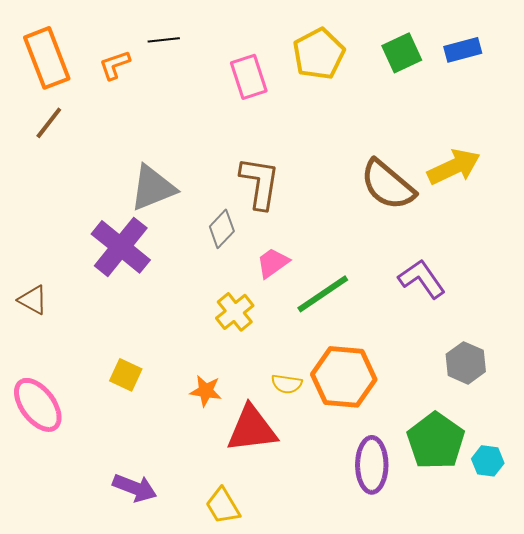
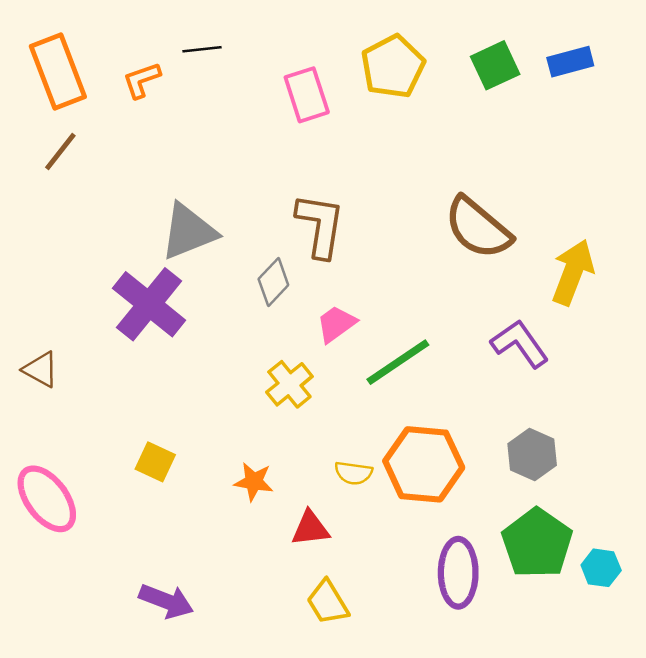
yellow arrow: (454, 167) -> (573, 272), moved, turned -44
gray hexagon: (466, 363) -> (532, 454), moved
red triangle: (252, 429) -> (310, 528), size x0.6
yellow trapezoid: (223, 506) -> (328, 602), moved

